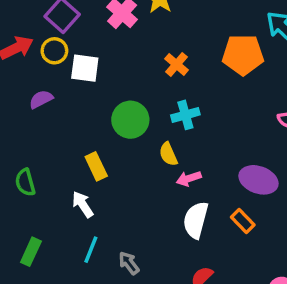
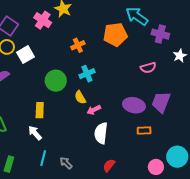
orange cross: (176, 64) -> (78, 45), turned 32
white square: (85, 68) -> (26, 55), turned -30
yellow rectangle: (96, 166) -> (40, 110), turned 35
orange rectangle: (243, 221) -> (144, 131), moved, turned -40

